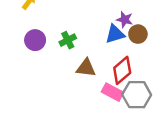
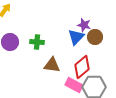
blue triangle: (115, 34) -> (76, 37), turned -30
green cross: (68, 40) -> (37, 42), turned 32

